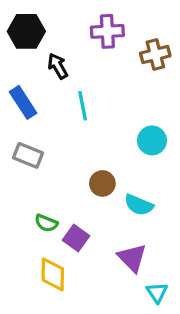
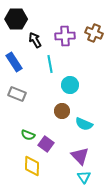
purple cross: (107, 31) -> (65, 36), moved
brown cross: (155, 55) -> (94, 33), turned 36
cyan circle: (152, 140) -> (70, 85), moved
cyan triangle: (157, 293) -> (84, 177), moved

